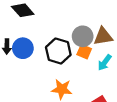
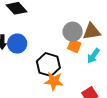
black hexagon: (58, 51) -> (48, 65), moved

